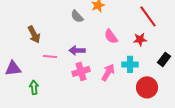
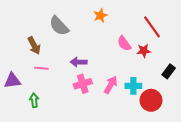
gray semicircle: (77, 16) -> (59, 26), moved, size x1.5
pink semicircle: (111, 36) -> (124, 43), moved
pink line: (50, 56) -> (41, 68), moved
cyan cross: (130, 64) -> (133, 86), moved

